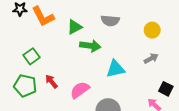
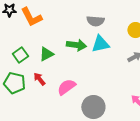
green triangle: (75, 27) -> (46, 54), moved
cyan triangle: (115, 69) -> (100, 44), moved

